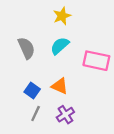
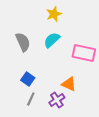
orange triangle: (60, 86) -> (69, 84), moved

